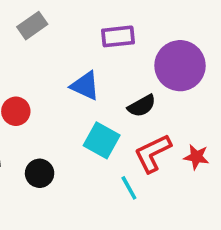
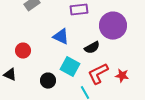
black circle: (40, 173) -> (48, 81), moved

